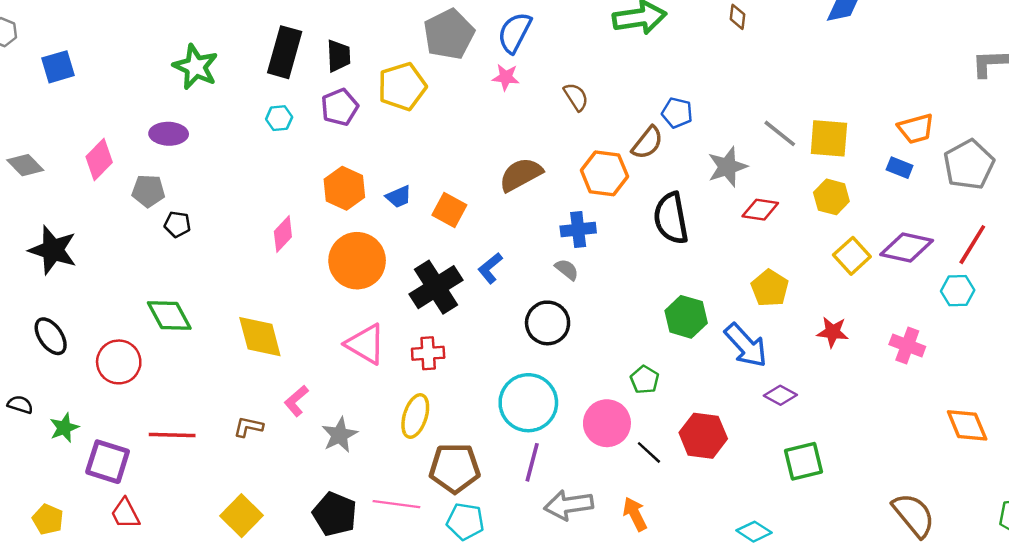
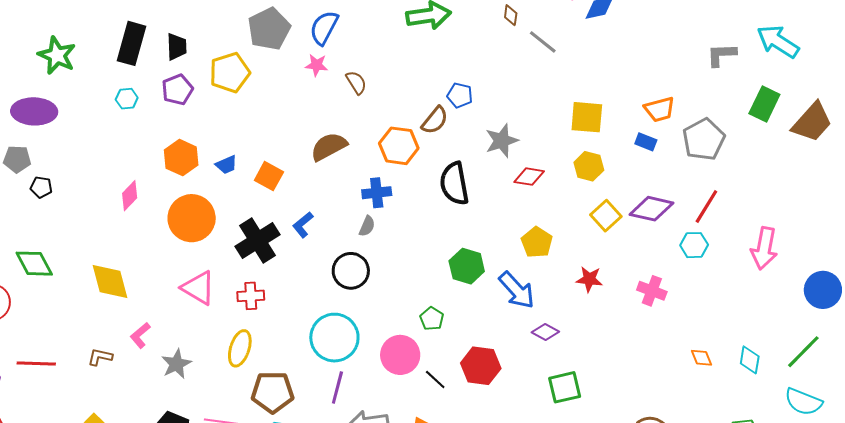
brown semicircle: (576, 97) -> (356, 82), moved
gray line: (780, 133) -> (543, 42), moved
purple ellipse: (169, 134) -> (34, 111), size x1.4
gray semicircle: (567, 269) -> (367, 226), turned 75
orange diamond: (967, 425) -> (702, 358), size x0.6

